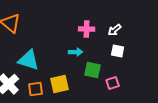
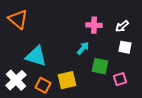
cyan arrow: (76, 52) -> (83, 48), turned -48
orange square: (36, 89) -> (43, 85), turned 35

